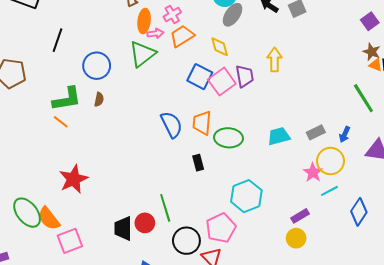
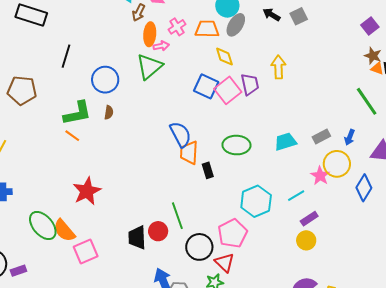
orange trapezoid: (182, 36) -> (207, 29), moved, turned 35
orange trapezoid: (202, 123) -> (189, 153), moved
cyan line: (329, 191) -> (296, 196), moved
blue diamond: (359, 212) -> (364, 188), moved

